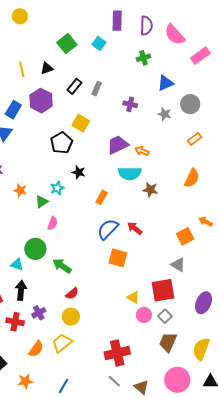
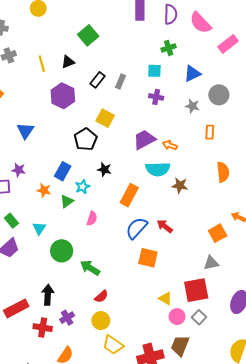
cyan square: (99, 43) -> (154, 71), moved, turned -32
blue rectangle: (13, 110) -> (63, 171), moved
orange rectangle: (194, 139) -> (210, 132), moved, turned -48
orange semicircle: (192, 178) -> (223, 172), turned -30
orange rectangle: (102, 197) -> (129, 195), size x1.5
pink semicircle: (52, 223) -> (92, 219), moved
cyan triangle: (17, 265) -> (39, 228), moved, turned 48
gray triangle: (178, 265) -> (211, 263), turned -42
brown trapezoid: (168, 342) -> (180, 346), moved
yellow trapezoid: (62, 343) -> (113, 345), moved, turned -105

